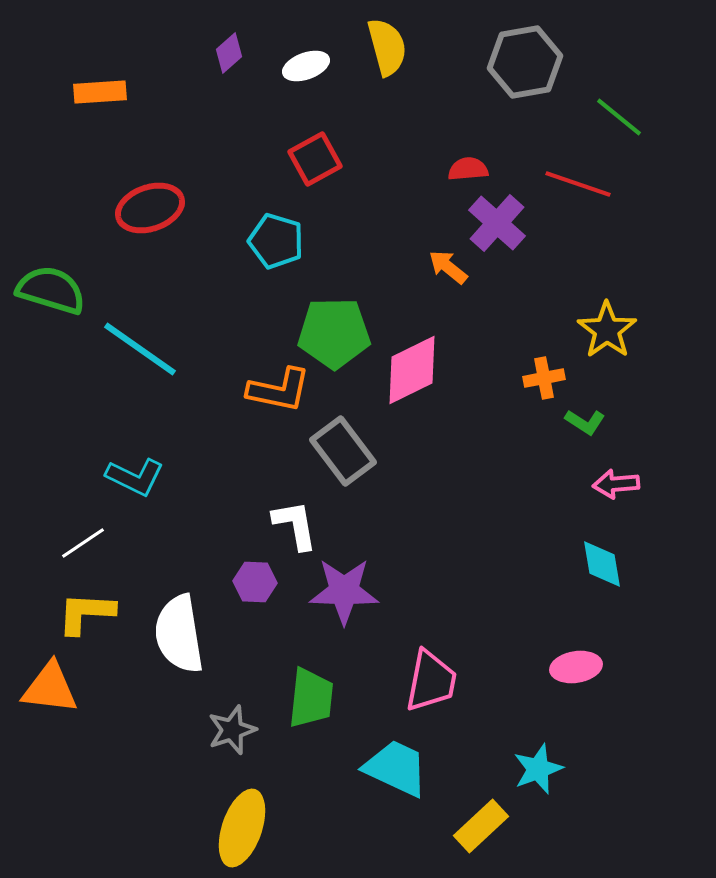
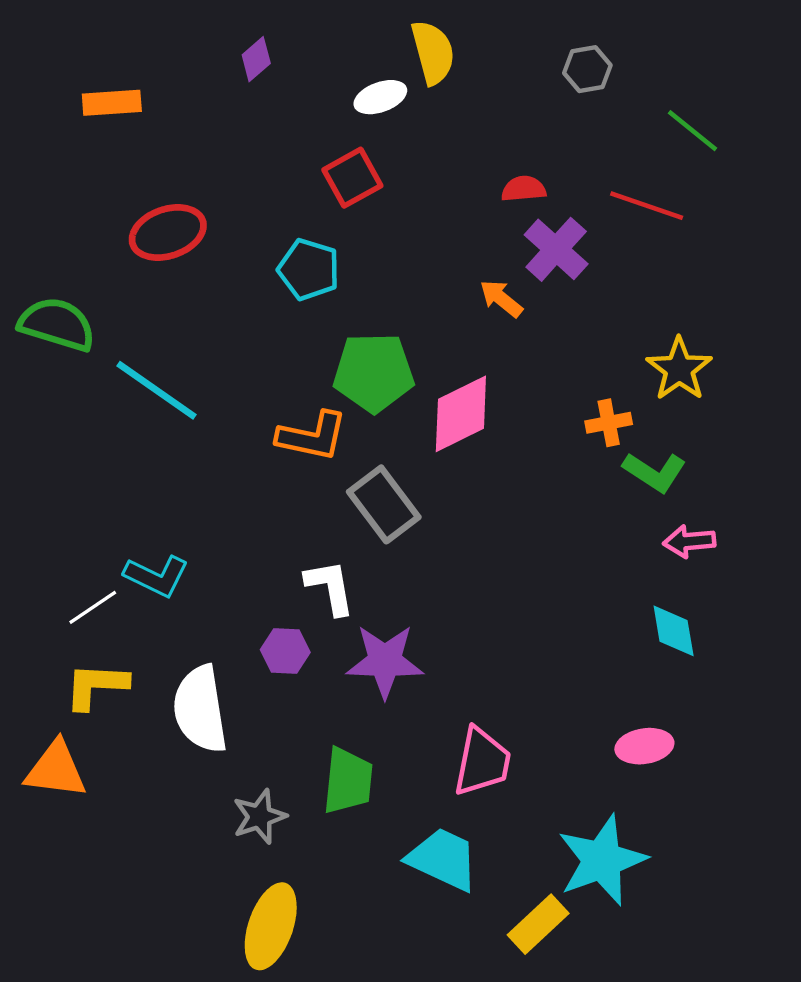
gray hexagon: (525, 62) -> (587, 69), size x0.6
white ellipse: (306, 66) -> (380, 97), moved
green L-shape: (585, 422) -> (655, 472), size x1.4
cyan L-shape: (135, 477) -> (157, 576), moved
cyan star: (538, 769) -> (602, 860), size x1.6

